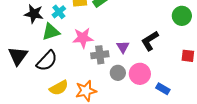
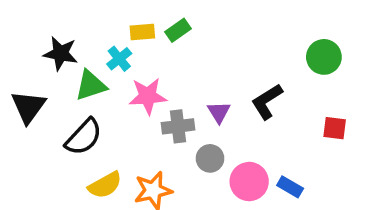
cyan cross: (59, 12) -> (119, 59), moved
black triangle: (18, 56) -> (28, 107), moved
pink circle: (140, 74) -> (249, 182), moved

